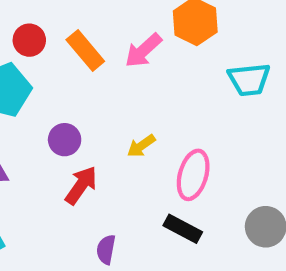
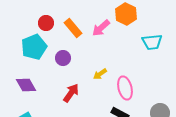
purple circle: (65, 140) -> (63, 58), moved
pink ellipse: (193, 175) -> (125, 88), turned -30

